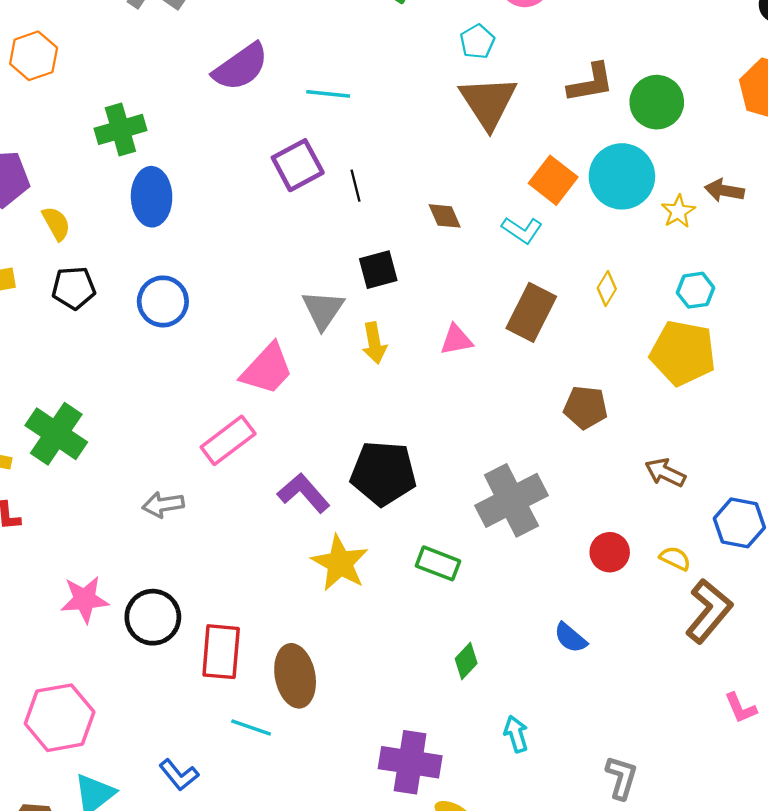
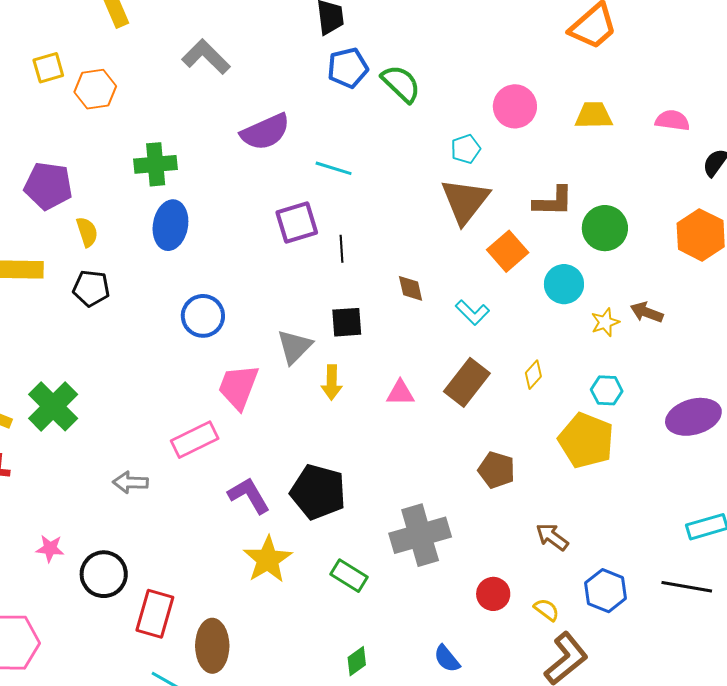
cyan circle: (622, 176) -> (564, 284), size x0.7
orange square: (553, 180) -> (508, 251), moved
blue circle: (163, 301) -> (203, 316), moved
pink trapezoid: (267, 369) -> (238, 387), turned 147
pink star: (85, 599) -> (50, 548), size x0.7

